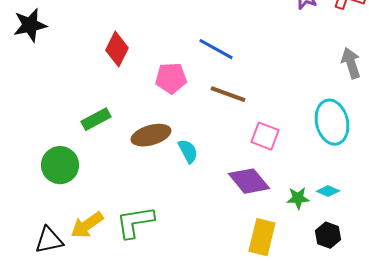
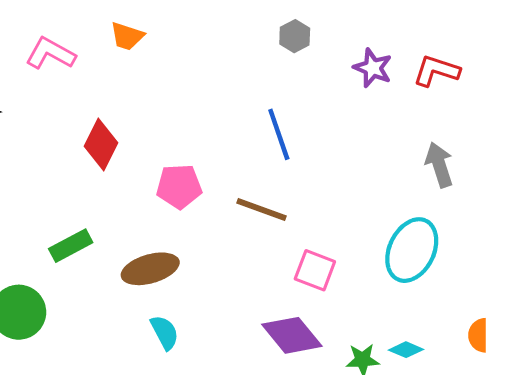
blue line: (216, 49) -> (279, 134), moved, turned 42
cyan ellipse: (332, 122) -> (412, 250), turned 39
cyan semicircle: (188, 151) -> (165, 332), moved

